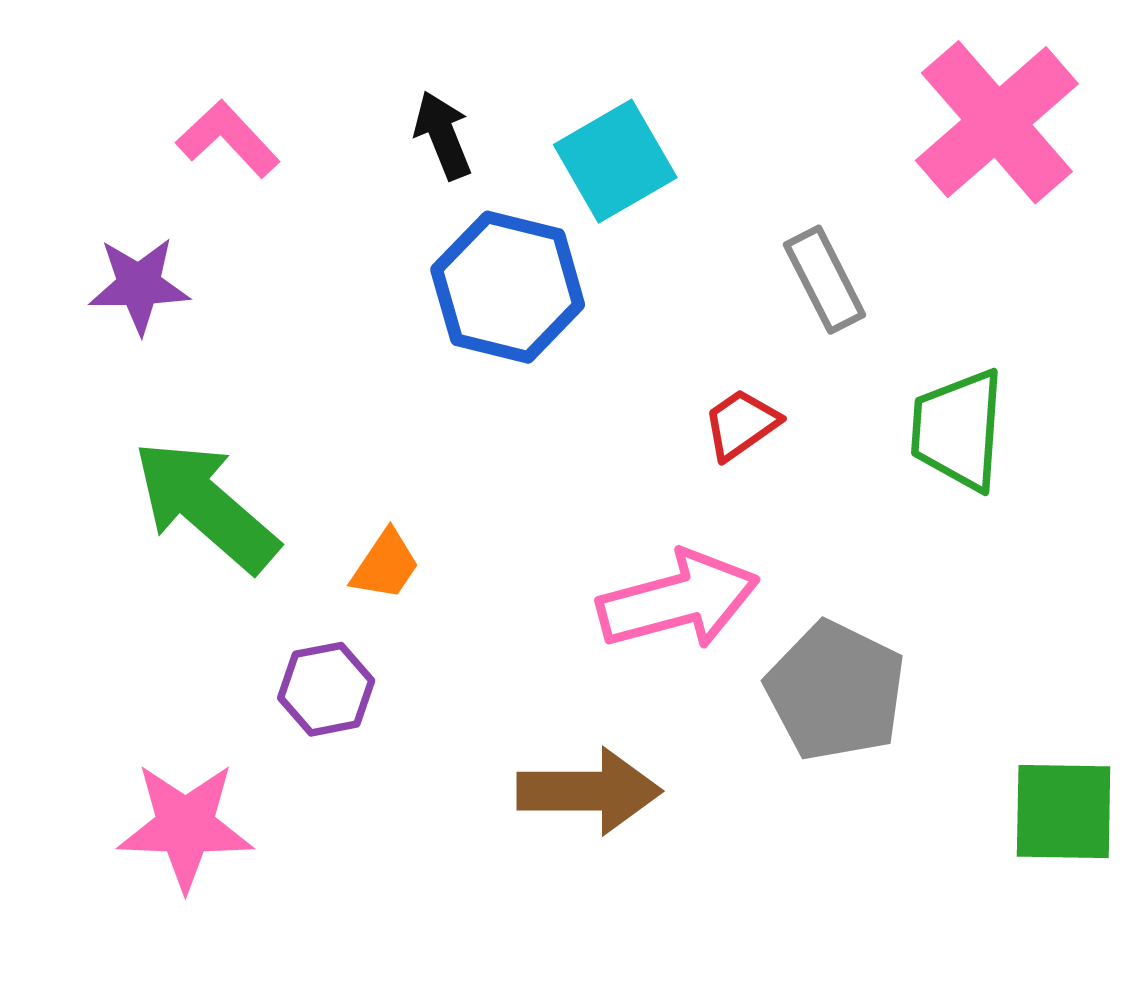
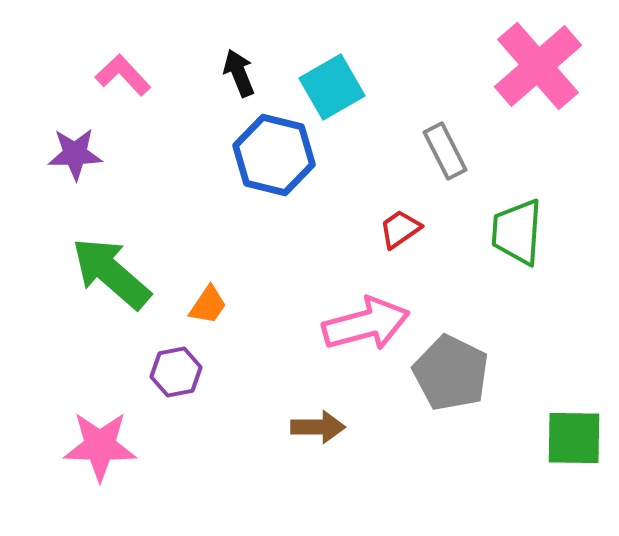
brown arrow: (589, 791) -> (318, 427), size x0.7

